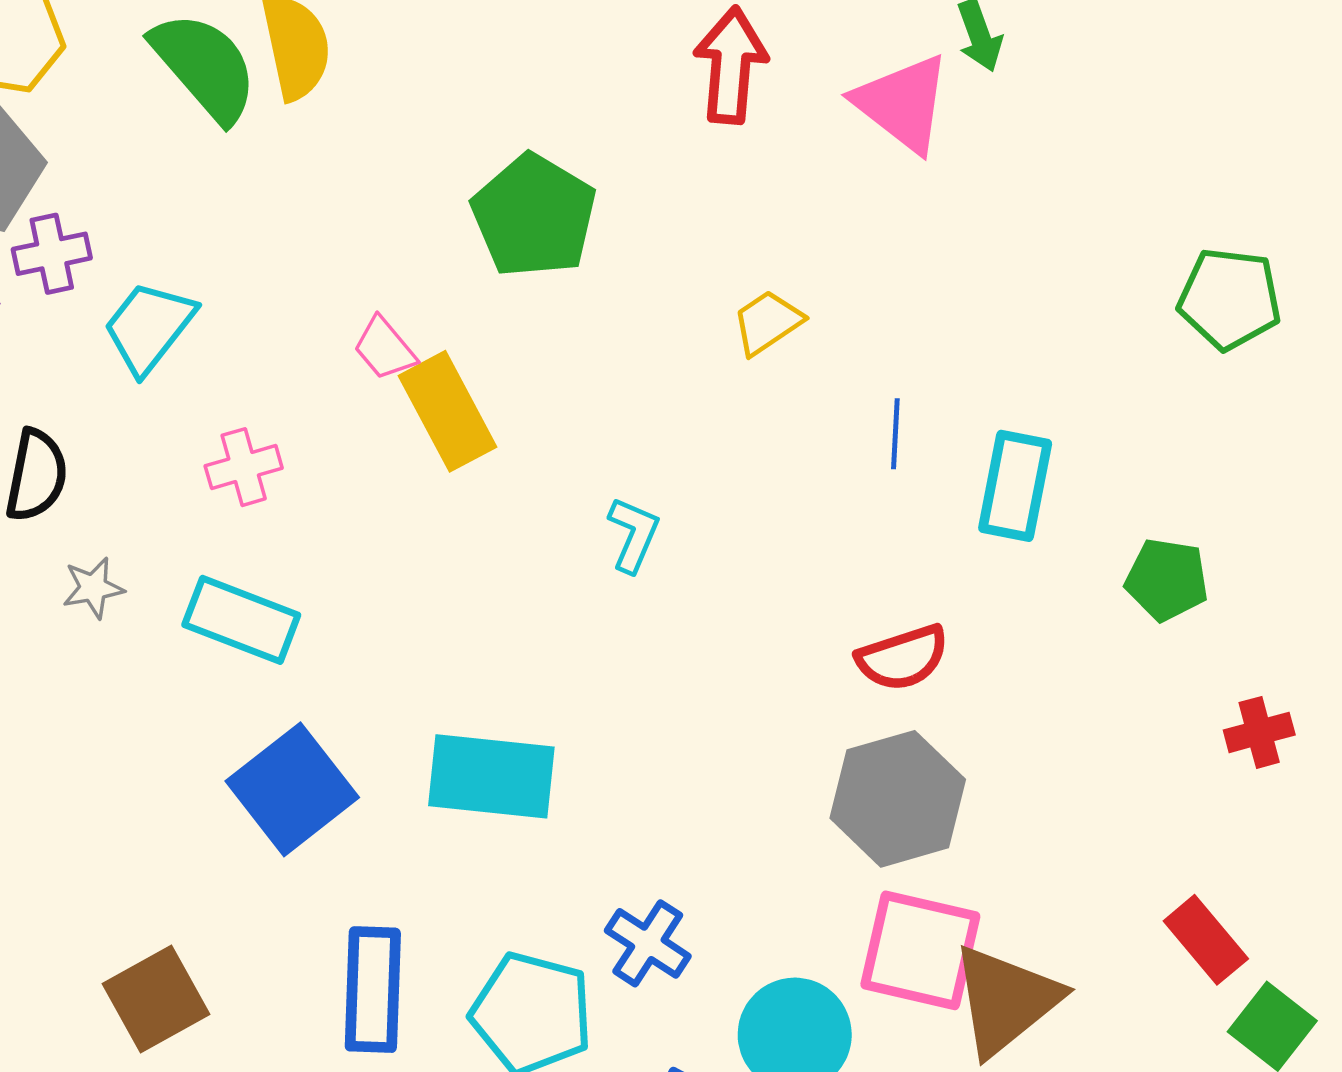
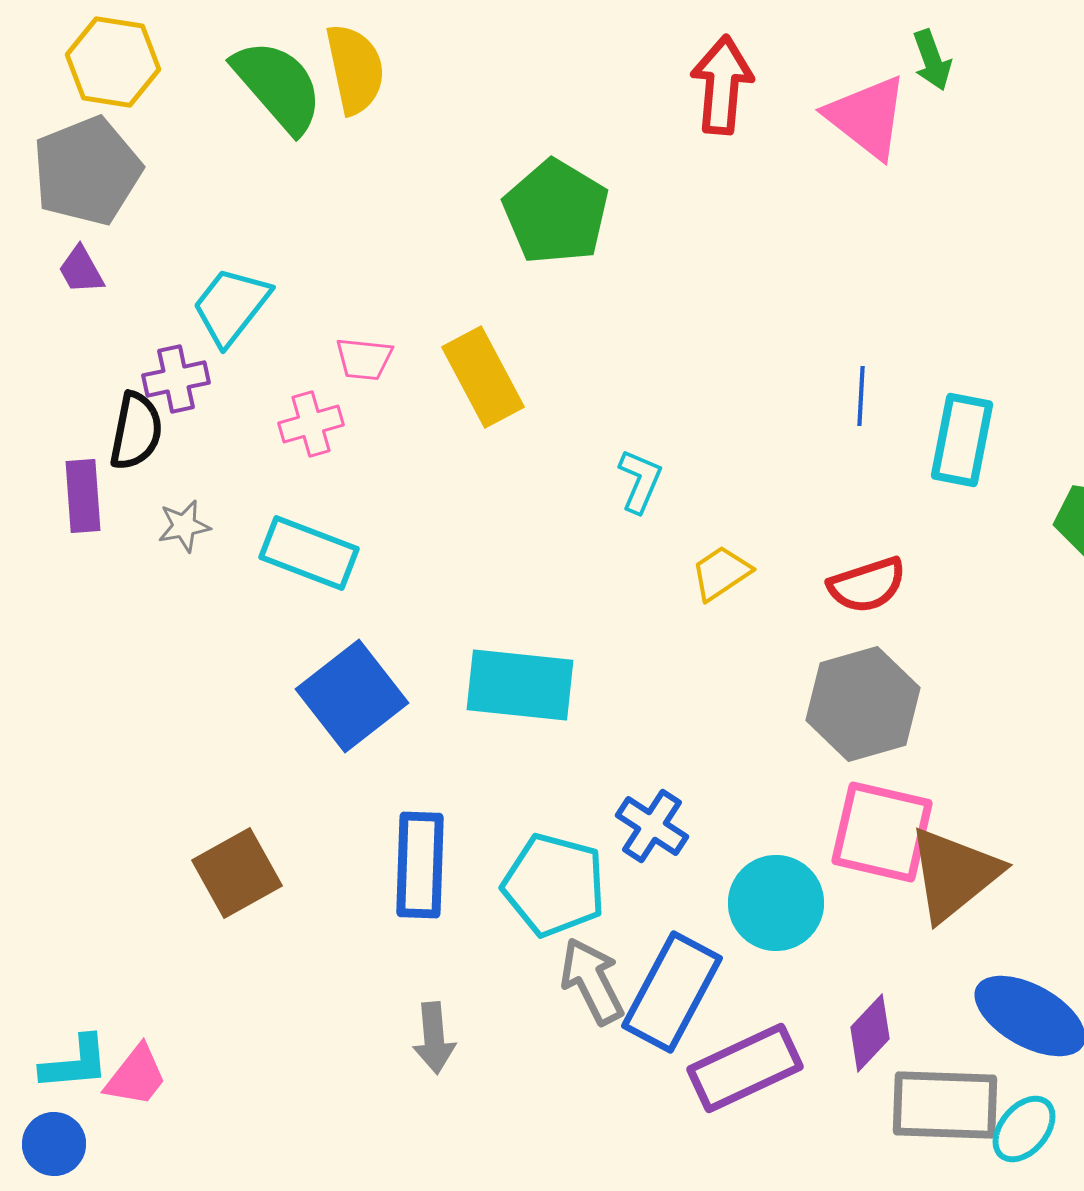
purple cross: (52, 254) -> (176, 379), moved
yellow trapezoid: (767, 322) -> (721, 573), moved
pink trapezoid: (385, 349) -> (364, 359), moved, turned -44

